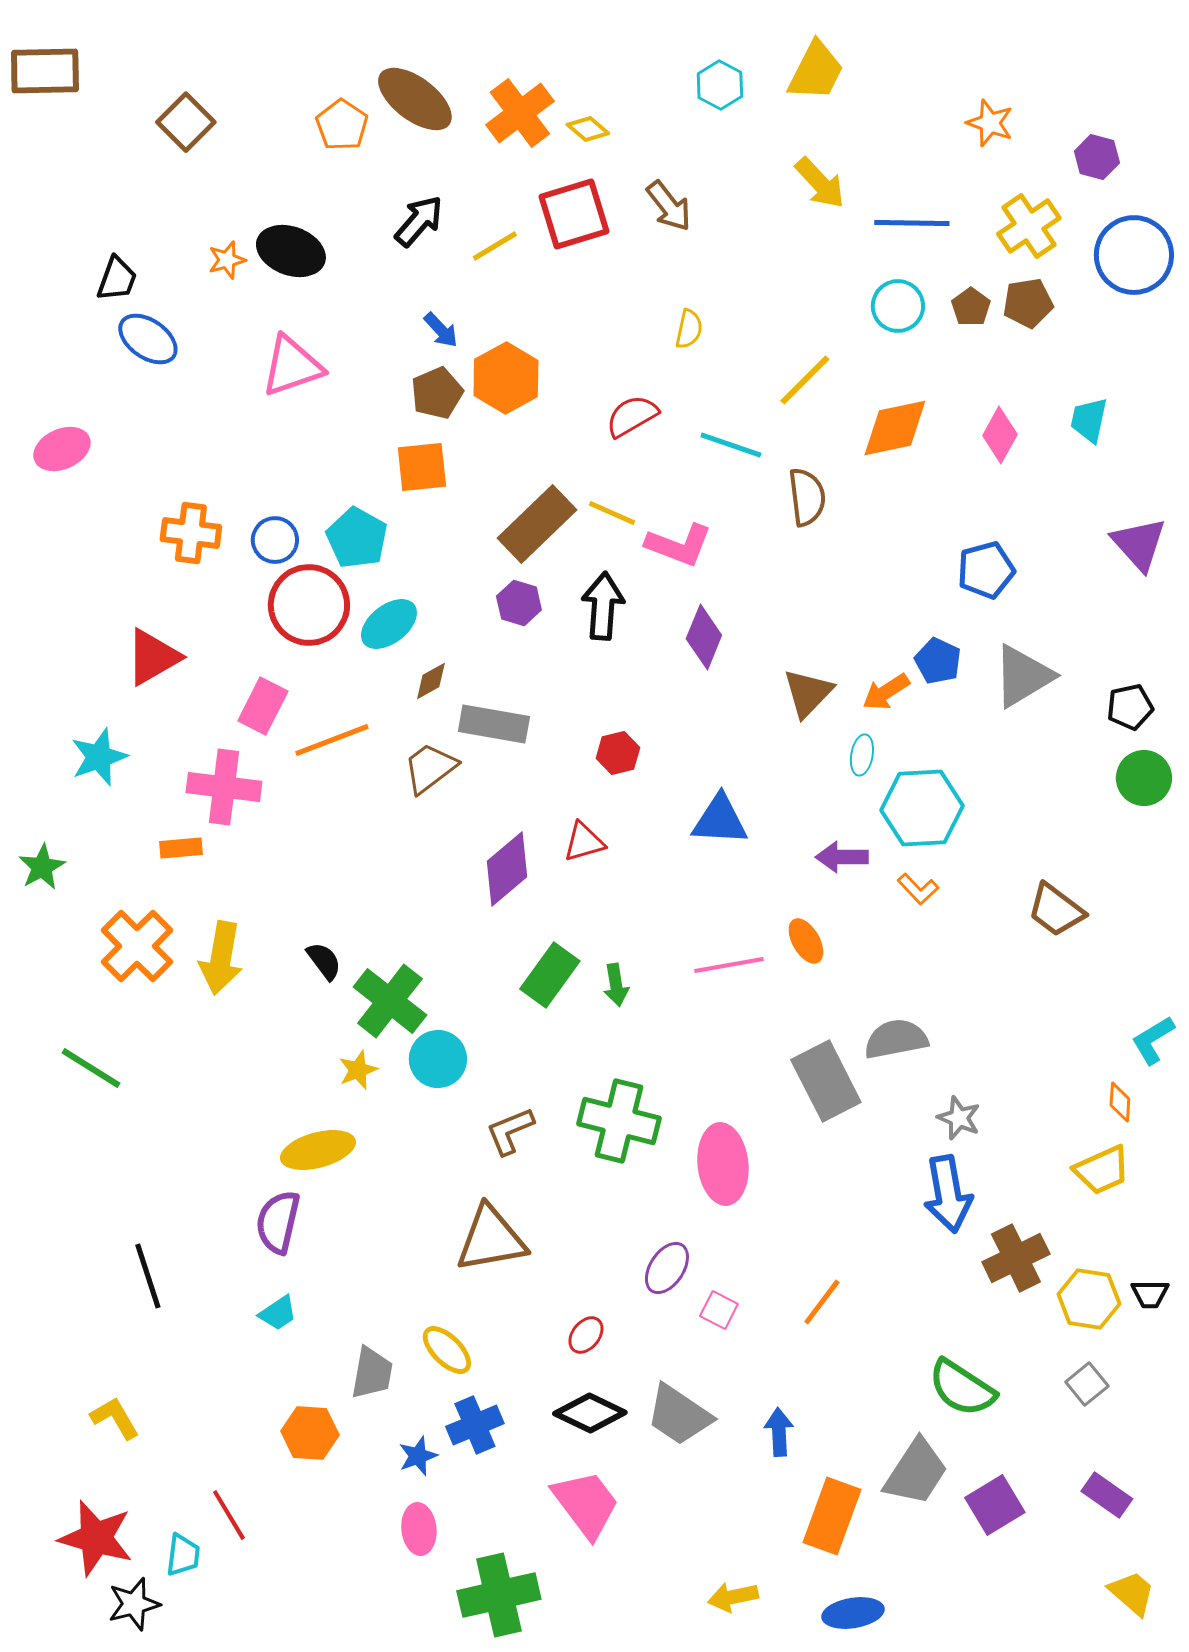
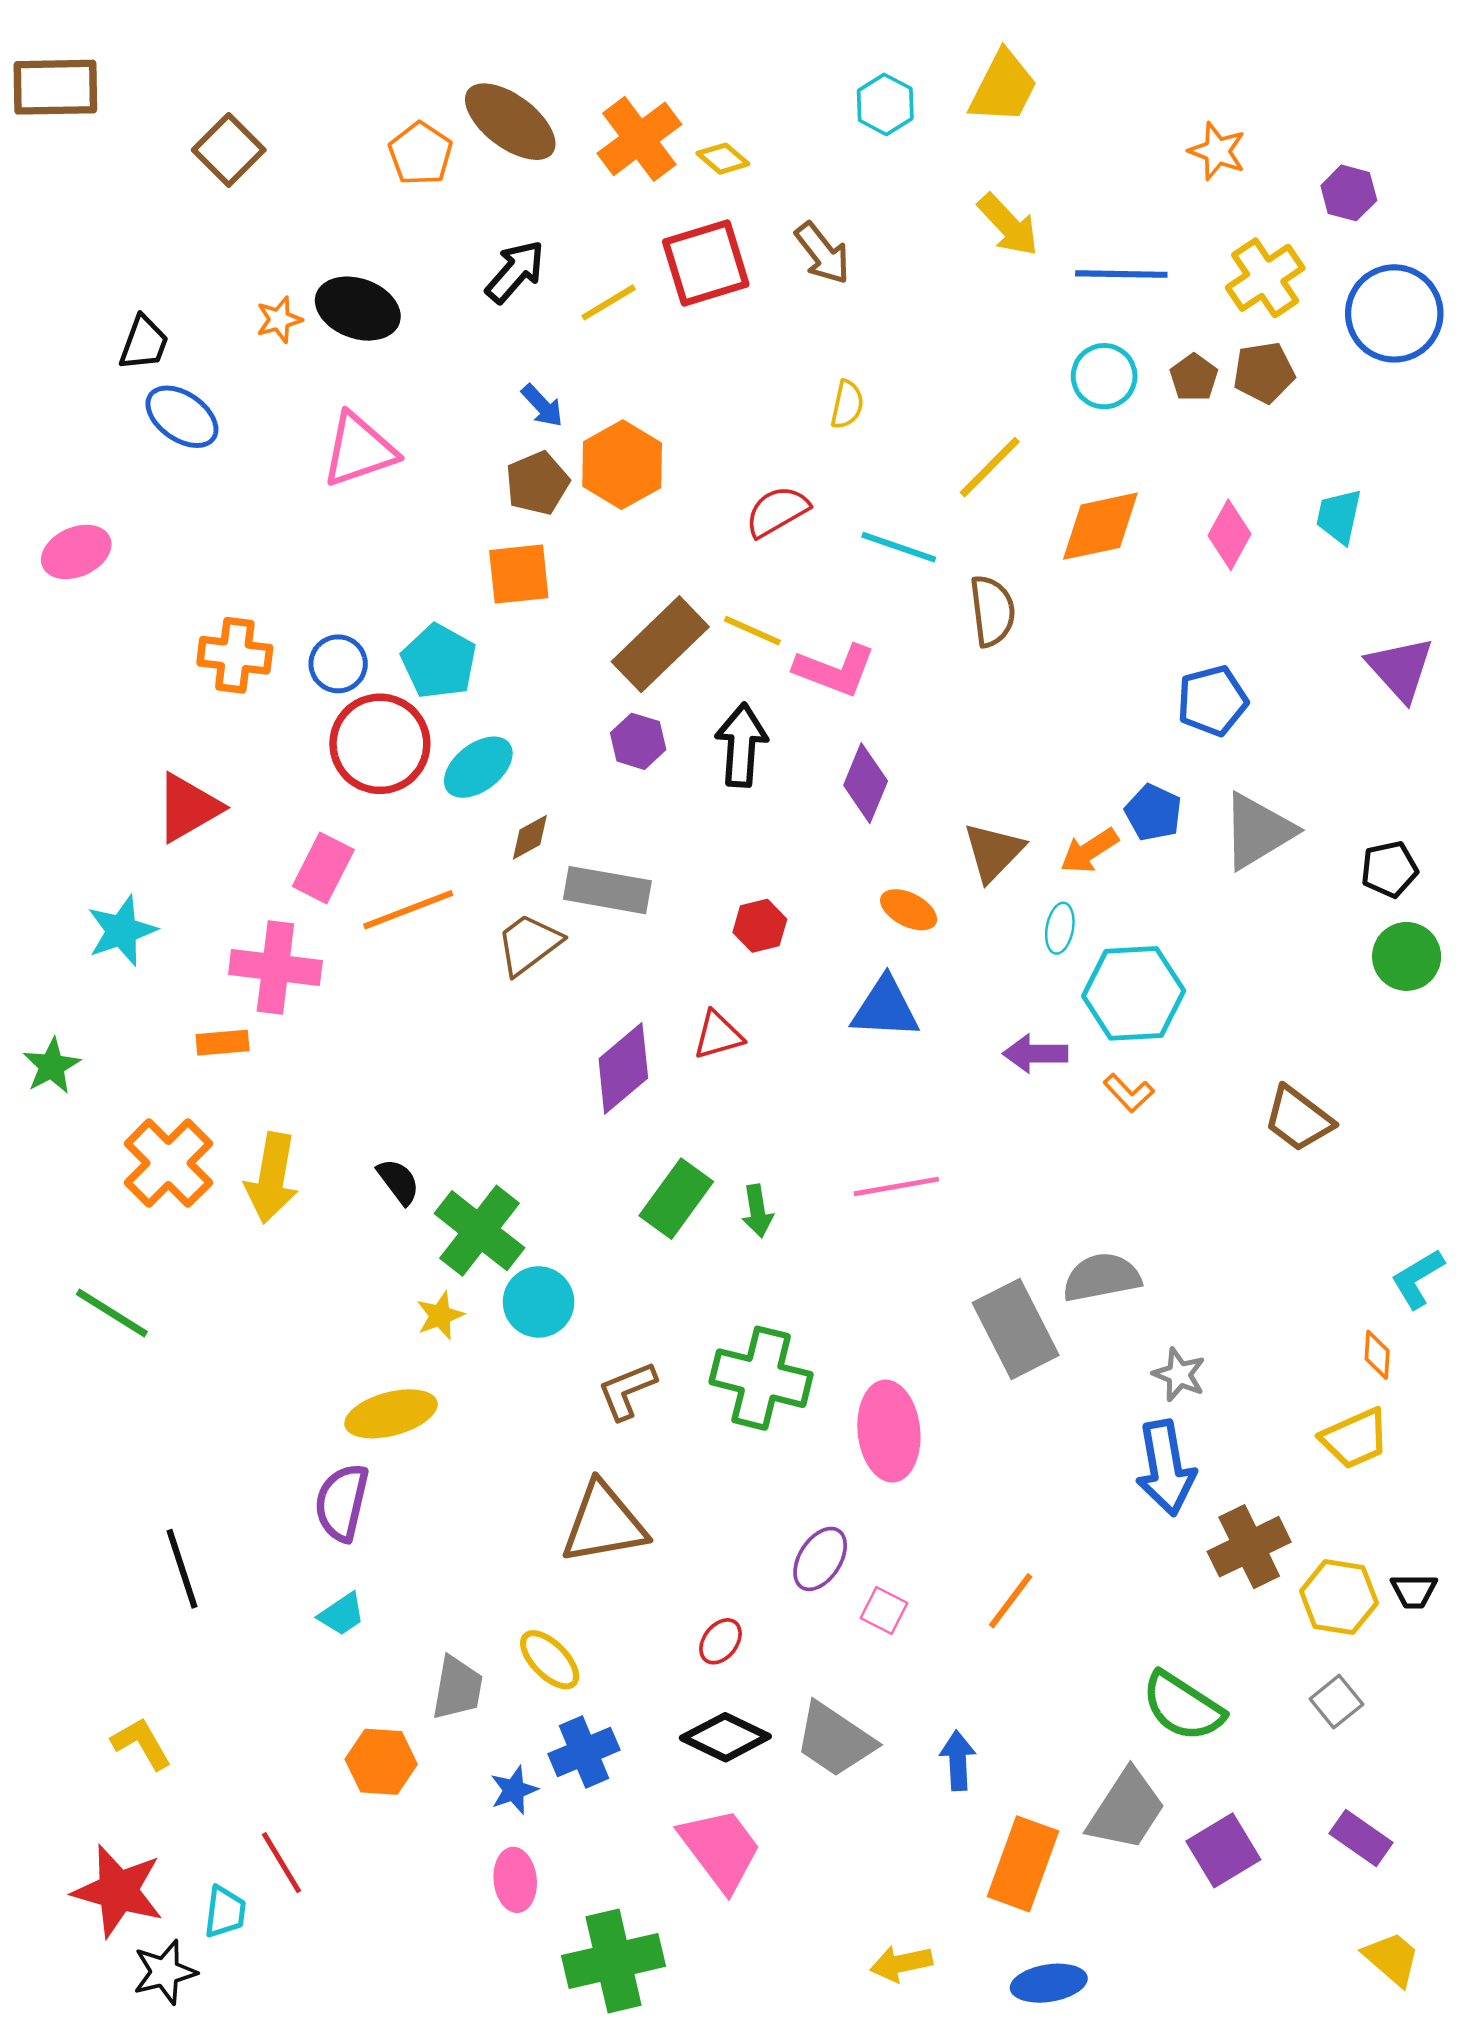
orange ellipse: (806, 941) -> (909, 910), moved, turned -33

